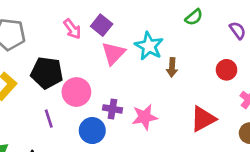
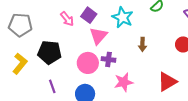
cyan star: (149, 46) -> (123, 17), moved
pink circle: (76, 92) -> (88, 63), moved
purple cross: (112, 109) -> (109, 59), moved

